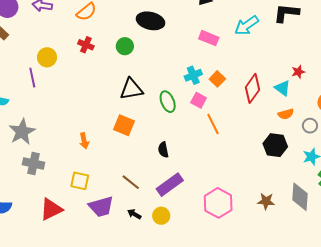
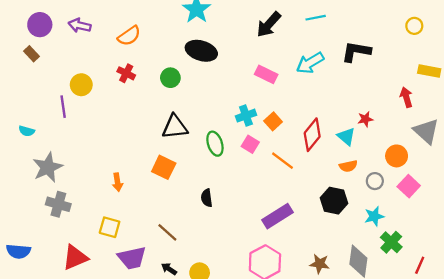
orange line: (213, 124) -> (282, 161), moved, turned -30
purple rectangle: (170, 185) -> (277, 216), moved

